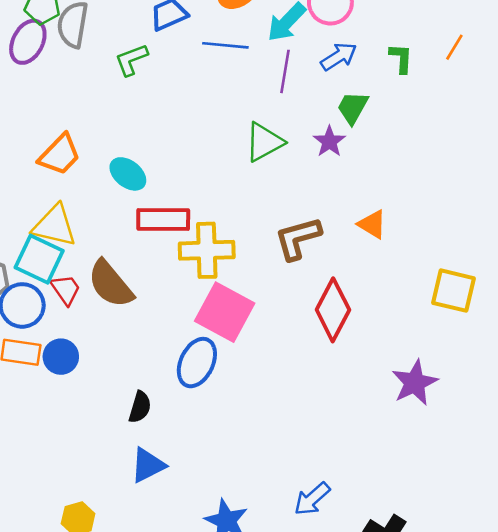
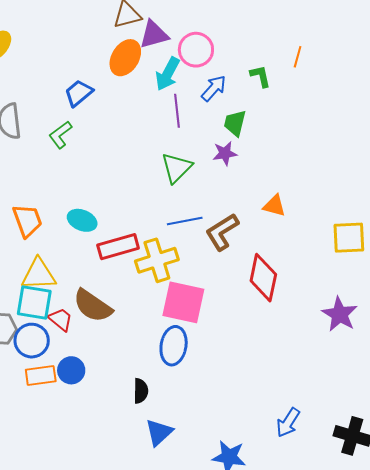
blue line: (225, 45) -> (185, 221), moved
purple star: (329, 141) -> (225, 153), turned -30
orange trapezoid: (60, 155) -> (27, 221), turned -48

